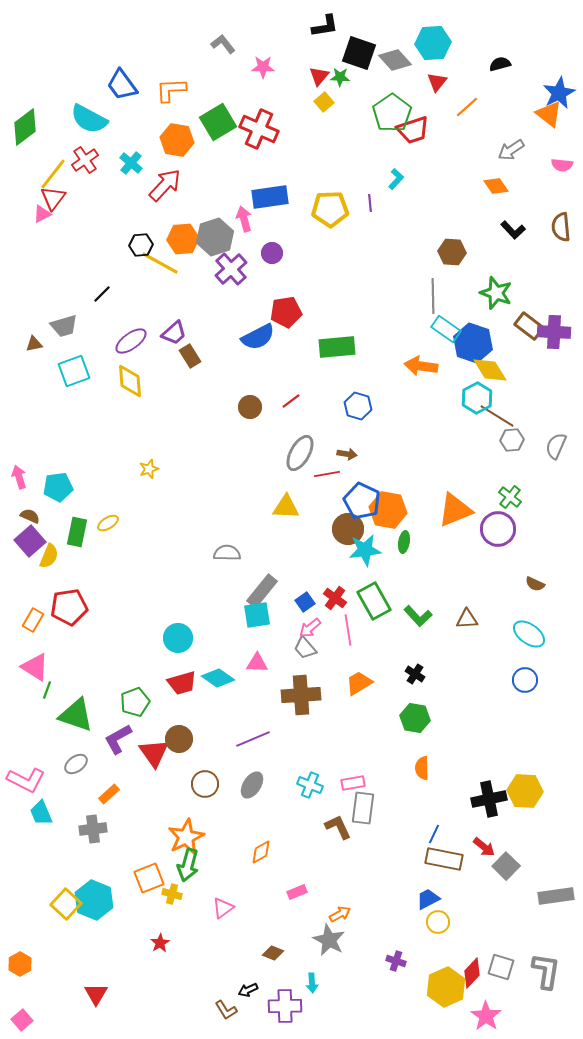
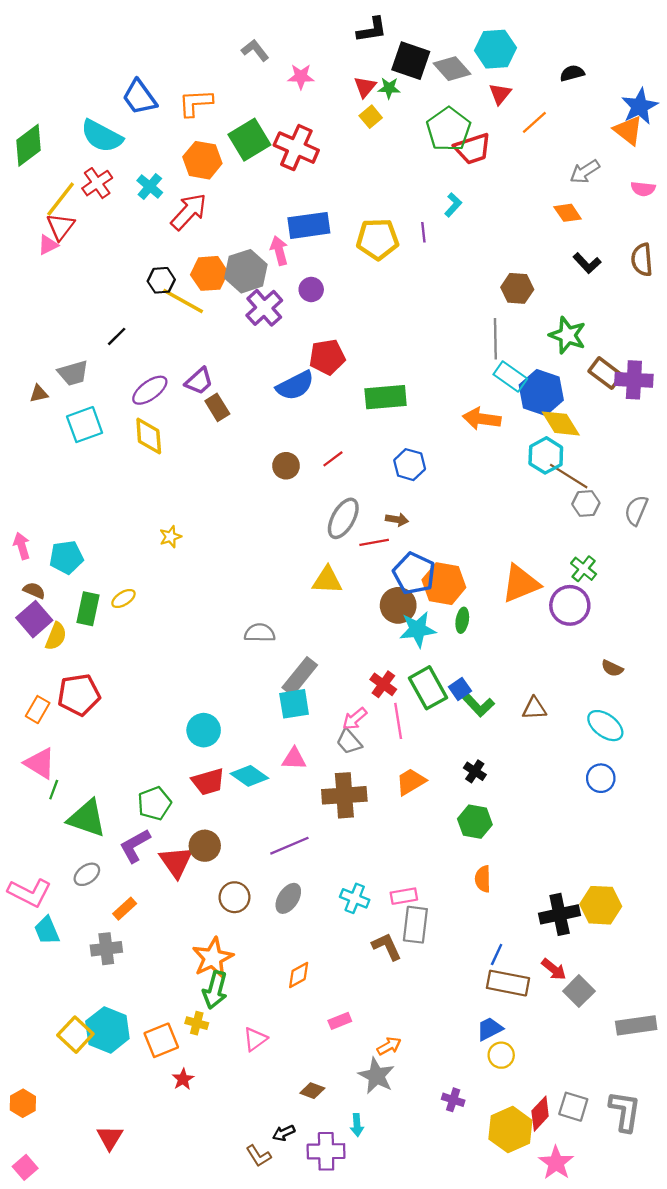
blue square: (305, 602) -> (460, 689), moved
orange square: (149, 878) -> (161, 1040), moved

